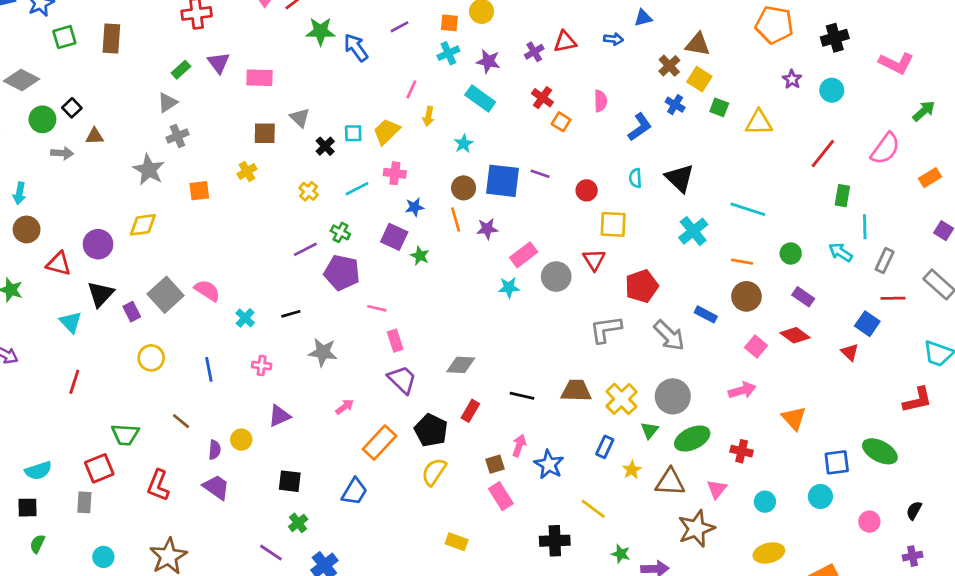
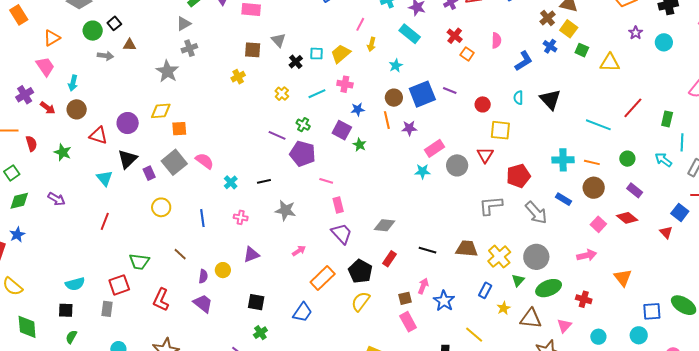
red line: (823, 154) -> (633, 108), moved
blue square: (503, 181) -> (422, 94), turned -32
orange square: (199, 191) -> (179, 129), moved
cyan cross: (693, 231) -> (563, 160), moved, turned 35
purple line: (305, 249) -> (277, 135), turned 48

